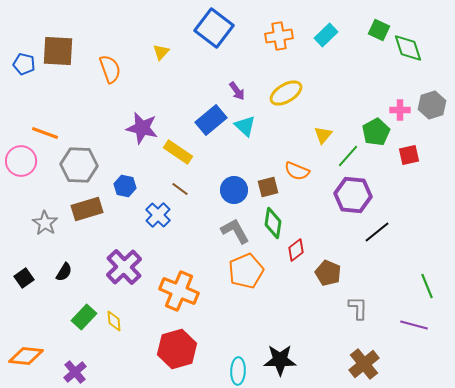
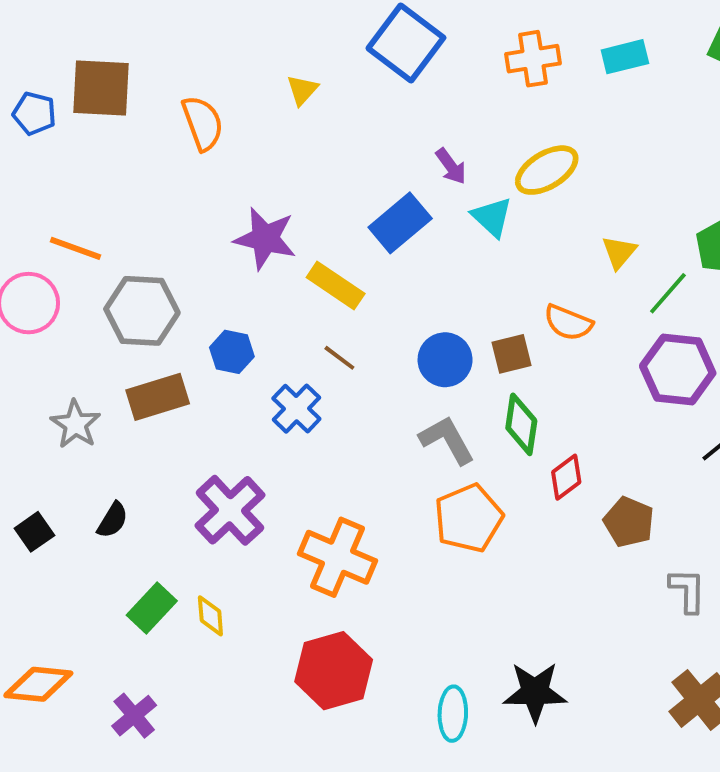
cyan rectangle: (326, 35) -> (625, 57), turned 30
cyan triangle: (245, 126) -> (492, 217), moved

